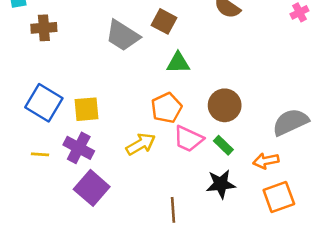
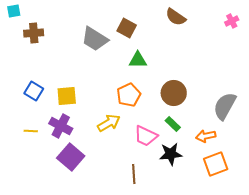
blue square: (44, 103) -> (34, 91), size x0.7
gray semicircle: (290, 122) -> (225, 106), turned -36
pink trapezoid: (188, 139) -> (146, 136), moved

